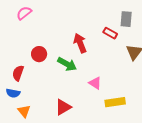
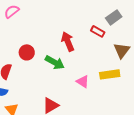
gray rectangle: (126, 19) -> (114, 17), turned 49
yellow rectangle: (115, 102) -> (110, 74), moved

